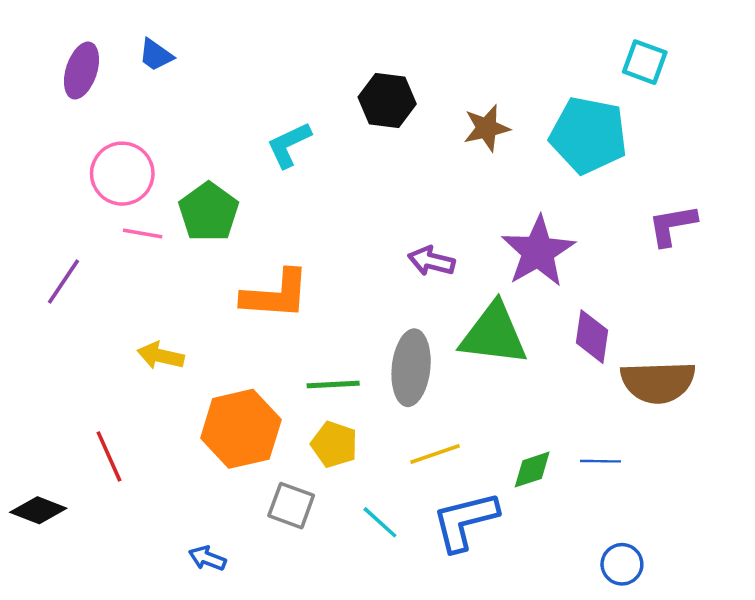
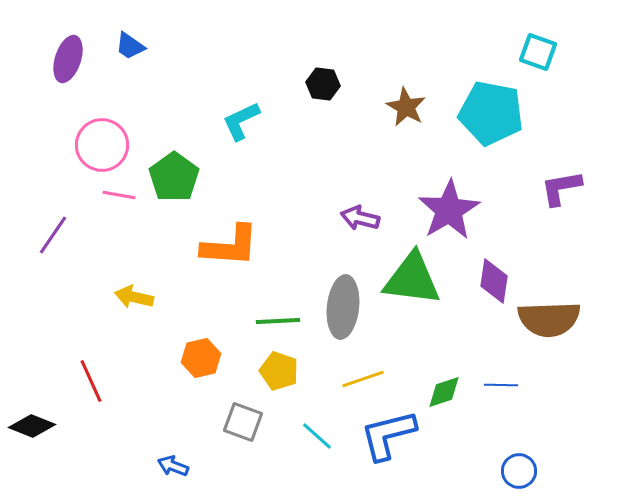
black hexagon: (387, 100) -> (323, 84), size x0.7
brown star: (487, 128) -> (406, 107), turned -30
orange hexagon: (241, 429) -> (201, 358), size x0.6

